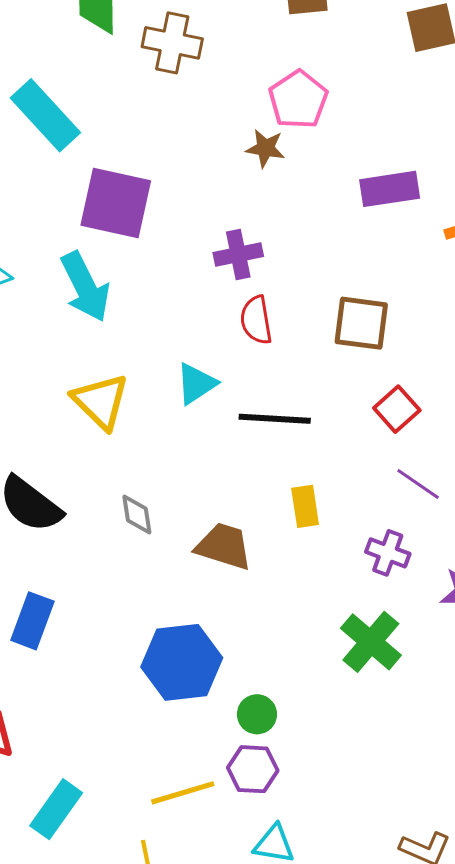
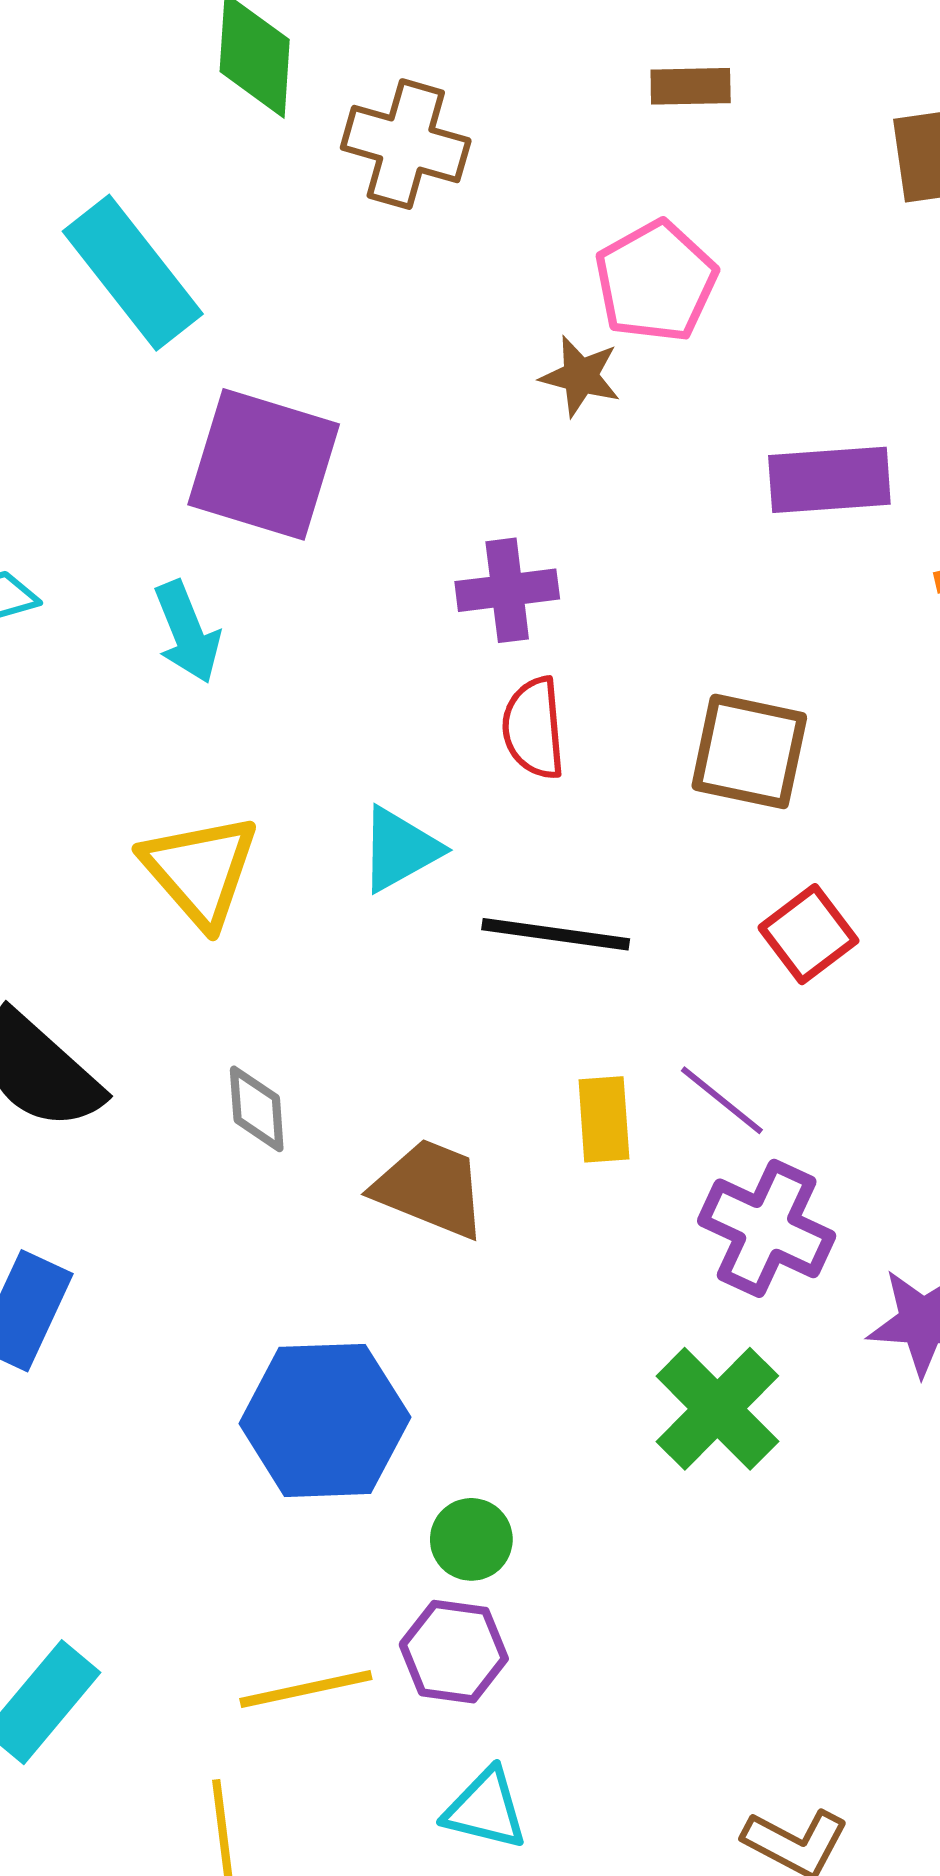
cyan arrow: (85, 287) -> (187, 632), size x0.7
purple line: (418, 484) -> (722, 1100), moved
purple cross: (388, 553) -> (767, 1228), size x1.4

